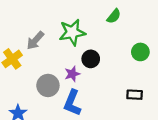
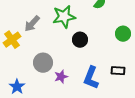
purple star: (72, 74) -> (61, 77), moved
blue L-shape: (72, 103) -> (91, 78), moved

